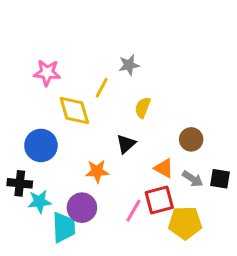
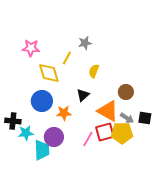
blue circle: (41, 145) -> (42, 101), moved
orange triangle: (164, 168) -> (108, 111), size x1.6
yellow pentagon: (185, 223) -> (122, 133), moved

